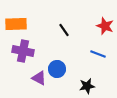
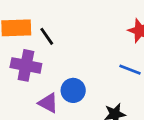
black line: (64, 30) -> (47, 36), moved

